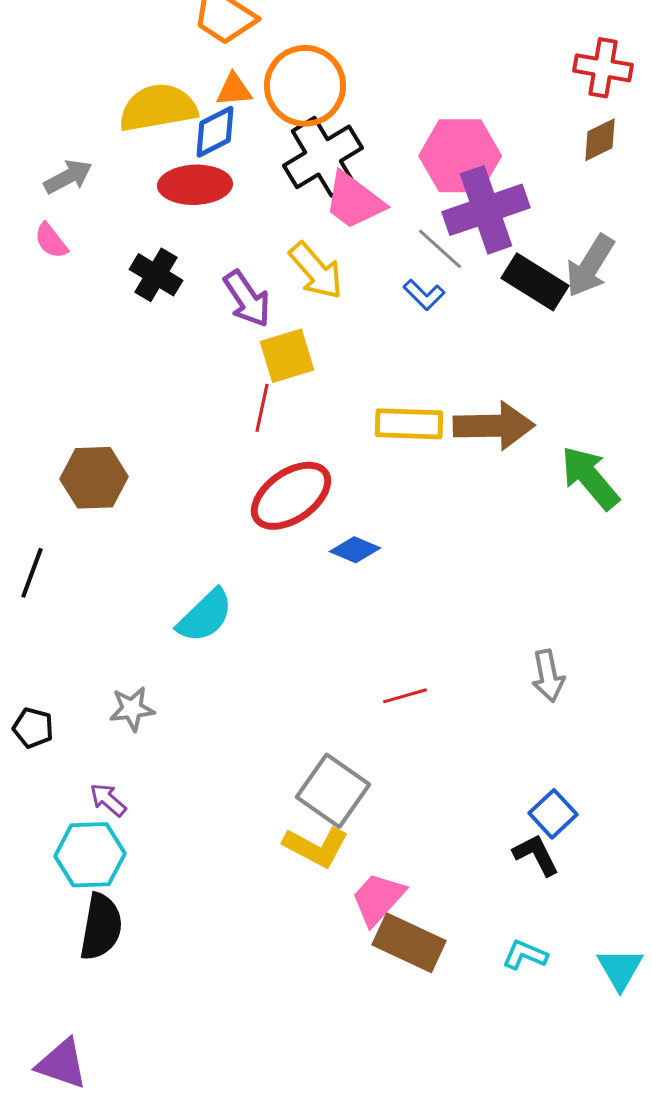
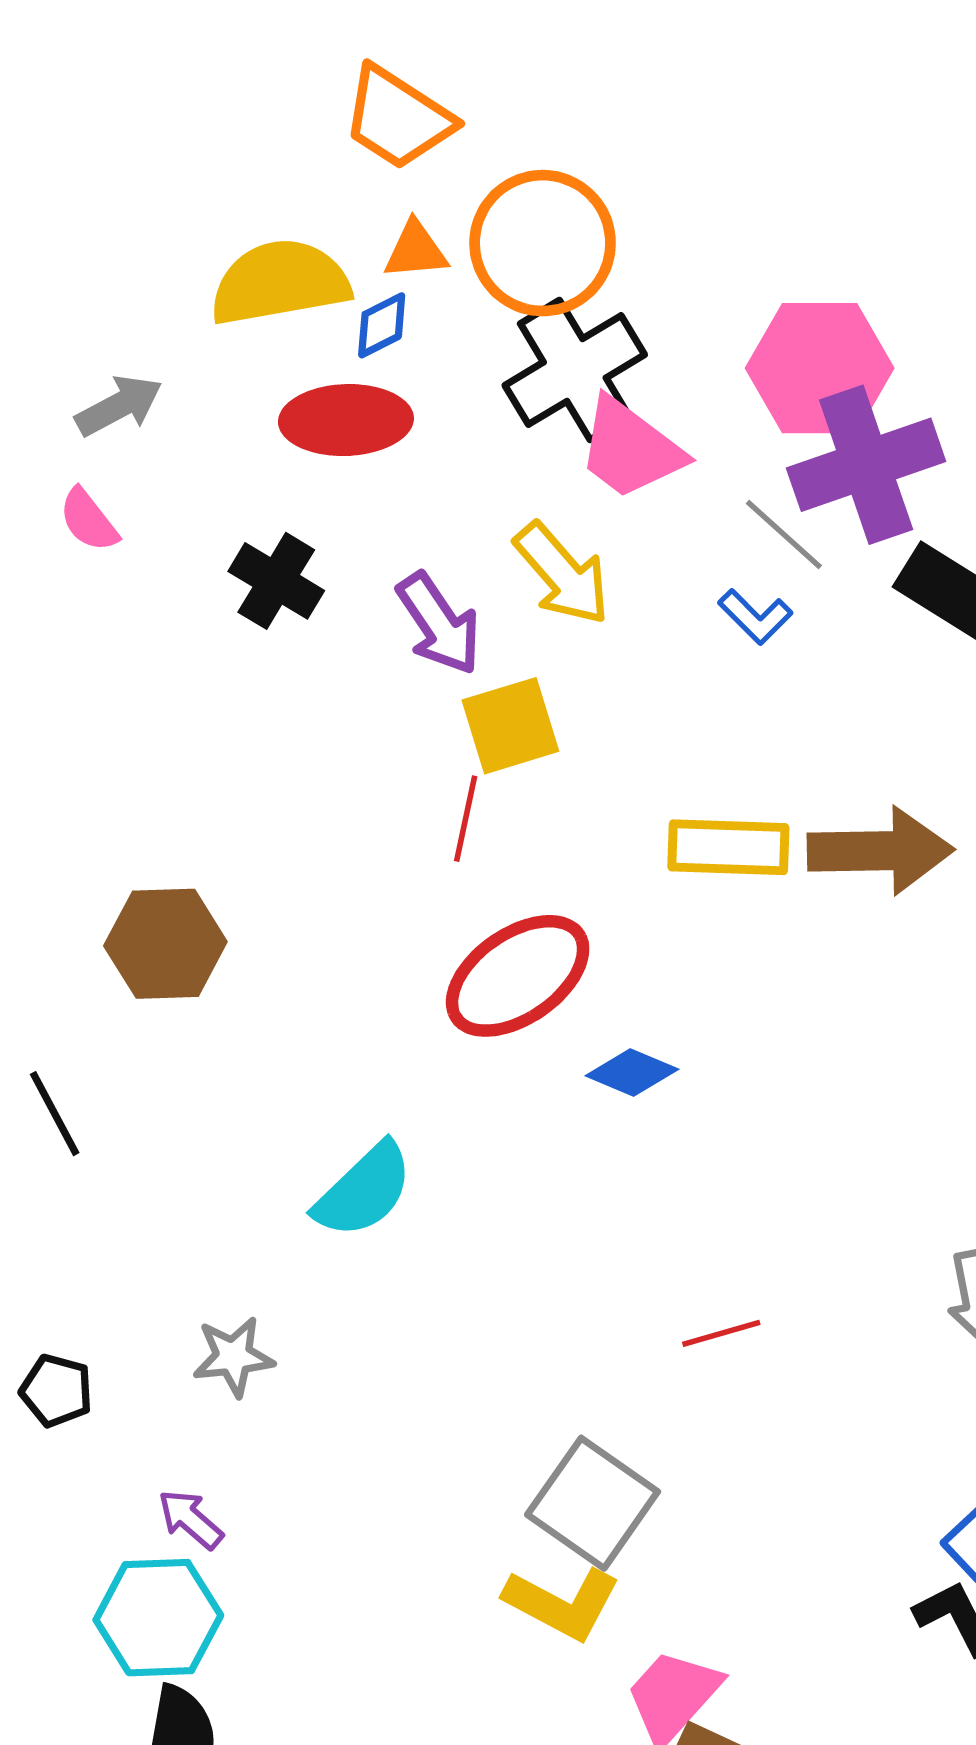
blue diamond: (215, 132) -> (382, 325), size x0.7
black line: (32, 573) -> (55, 1114), turned -48

